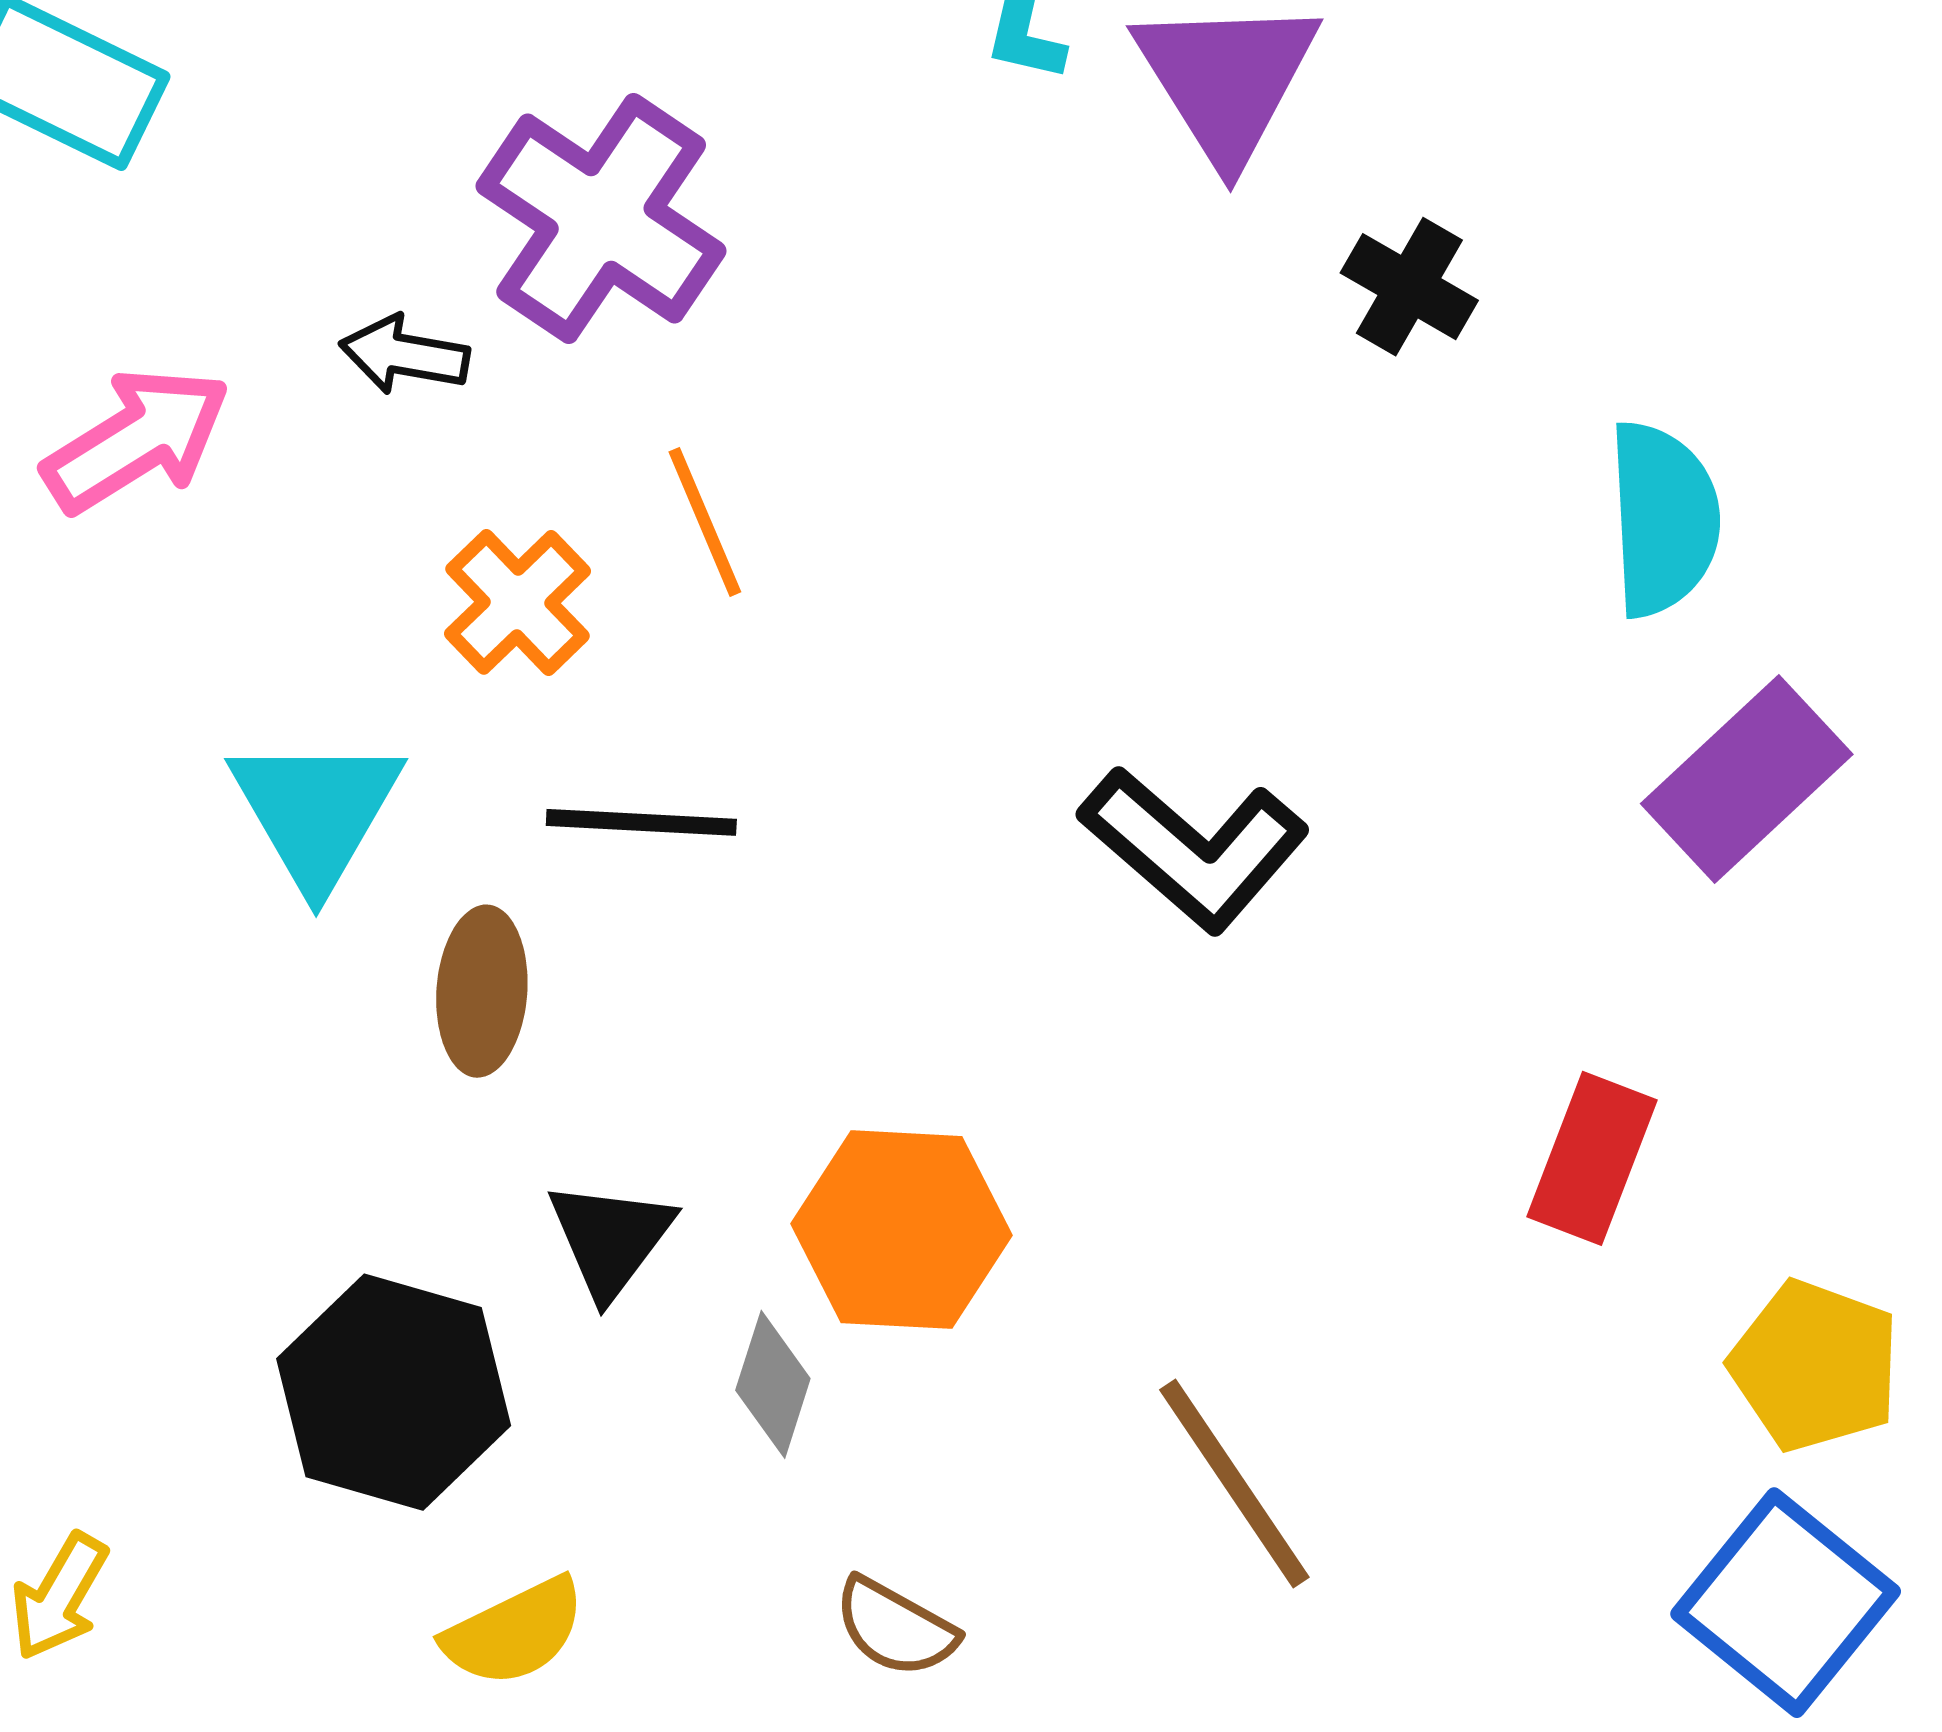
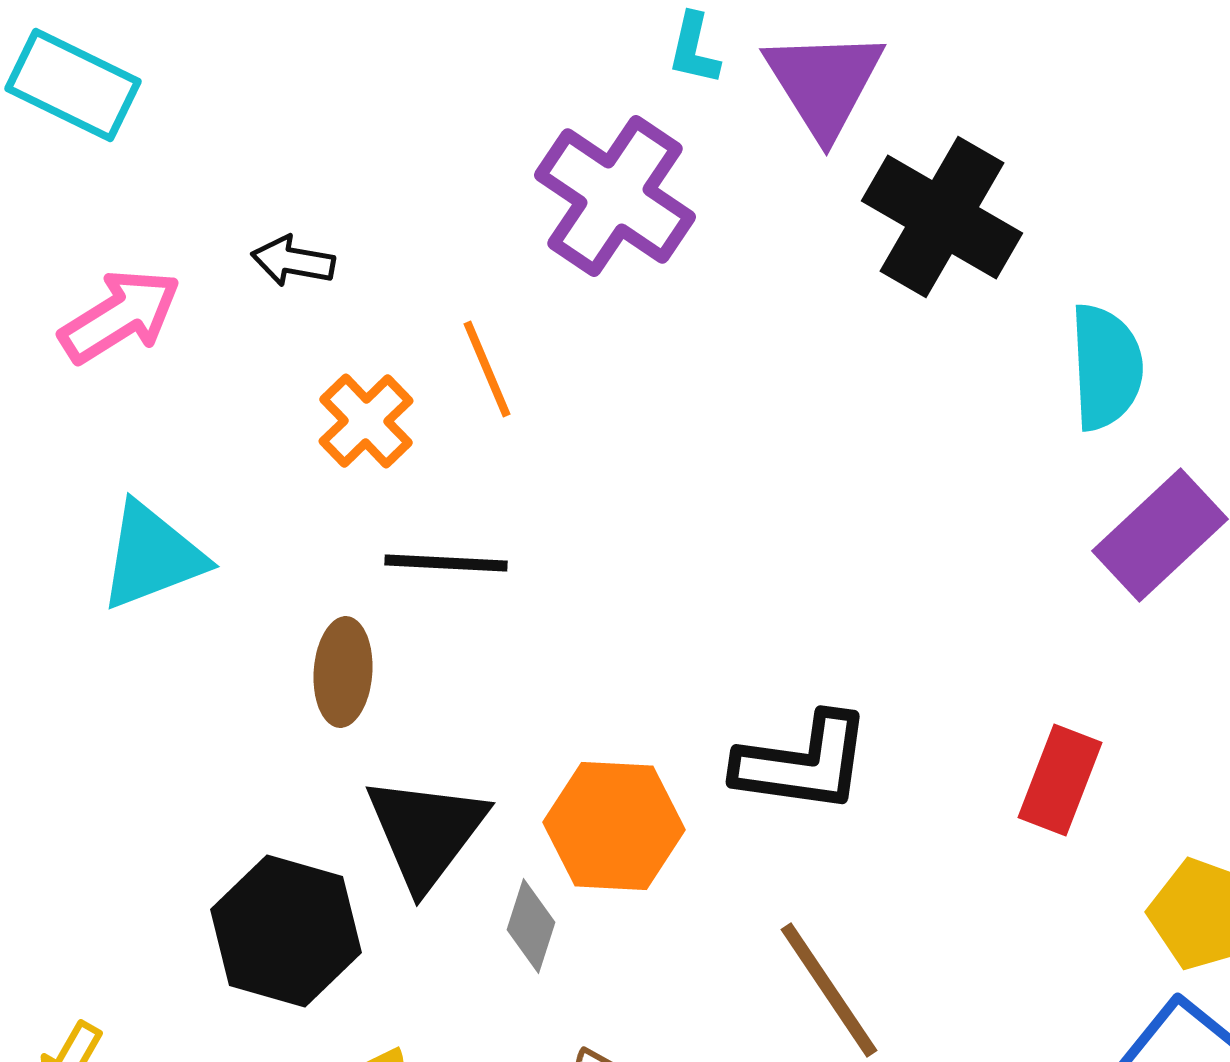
purple cross: (601, 218) -> (615, 196), moved
black cross: (1409, 287) -> (942, 217), size x1.8
cyan triangle: (316, 811) -> (152, 556), moved, turned 39
black L-shape: (1194, 849) -> (803, 763), moved, turned -33
black triangle: (610, 1239) -> (426, 832), size x1.5

